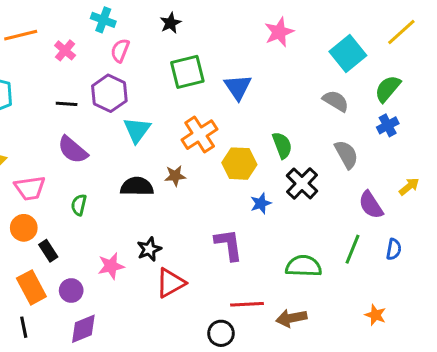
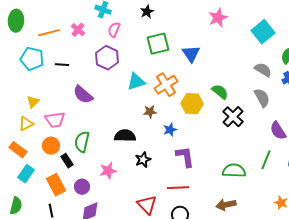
orange line: (21, 35) -> (49, 33), moved
gray semicircle: (336, 101) -> (263, 70), moved
black line: (67, 104) -> (62, 65), moved
cyan triangle: (137, 130) -> (136, 82), moved, turned 36
green semicircle: (282, 145) -> (220, 92), turned -30
black semicircle: (137, 187) -> (125, 136), moved
blue star: (261, 203) -> (170, 130), moved
green semicircle: (79, 205) -> (82, 142), moved, size x1.5
black star: (149, 249) -> (143, 160), moved
red triangle: (171, 283) -> (147, 205), moved, turned -45
red line: (247, 304) -> (178, 188), moved

